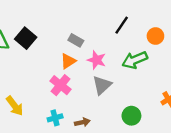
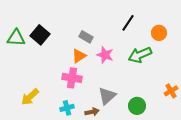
pink cross: (61, 85) -> (72, 78), turned -30
gray triangle: (102, 85) -> (107, 96), moved
yellow arrow: (15, 106) -> (30, 97), turned 84

